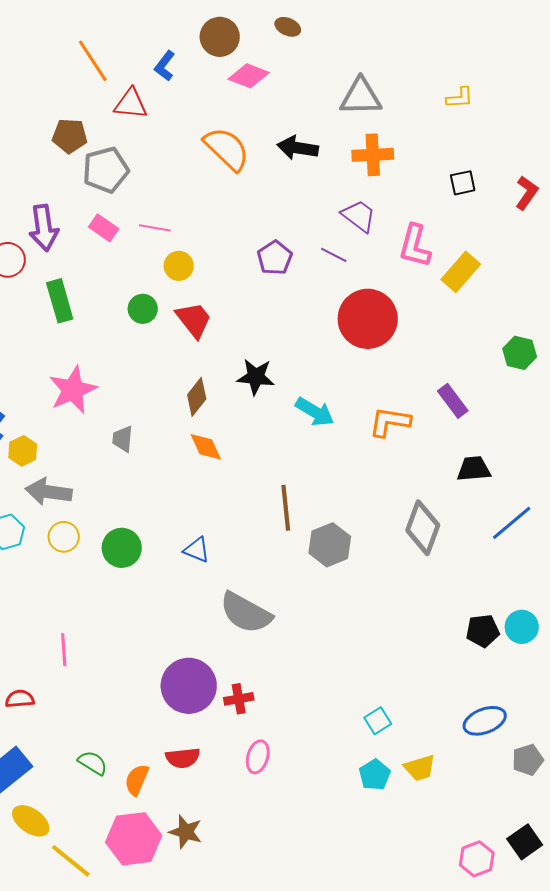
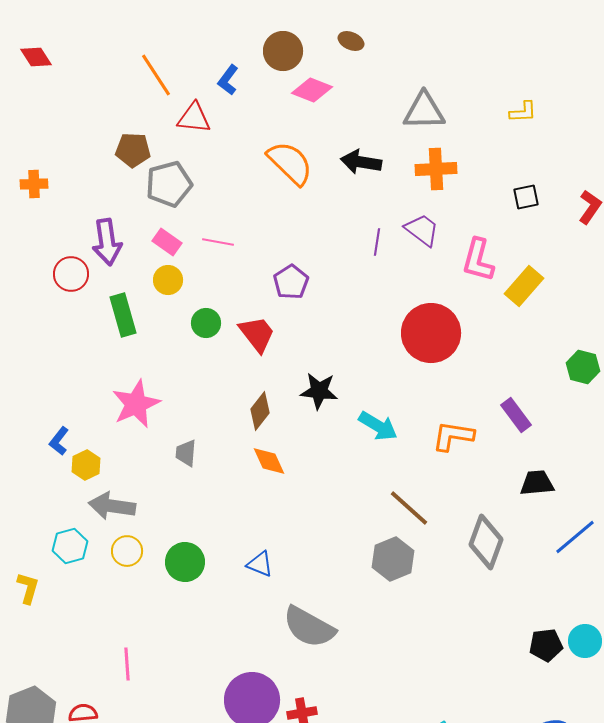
purple line: (334, 255) -> (377, 242), moved, turned 72
purple pentagon: (275, 258) -> (291, 282), moved
yellow circle: (179, 266) -> (168, 280), moved
brown line: (286, 508) -> (409, 508), moved, turned -42

